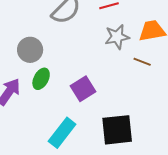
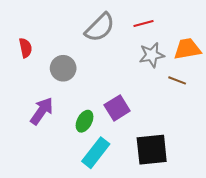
green ellipse: (41, 79) -> (85, 121), moved

